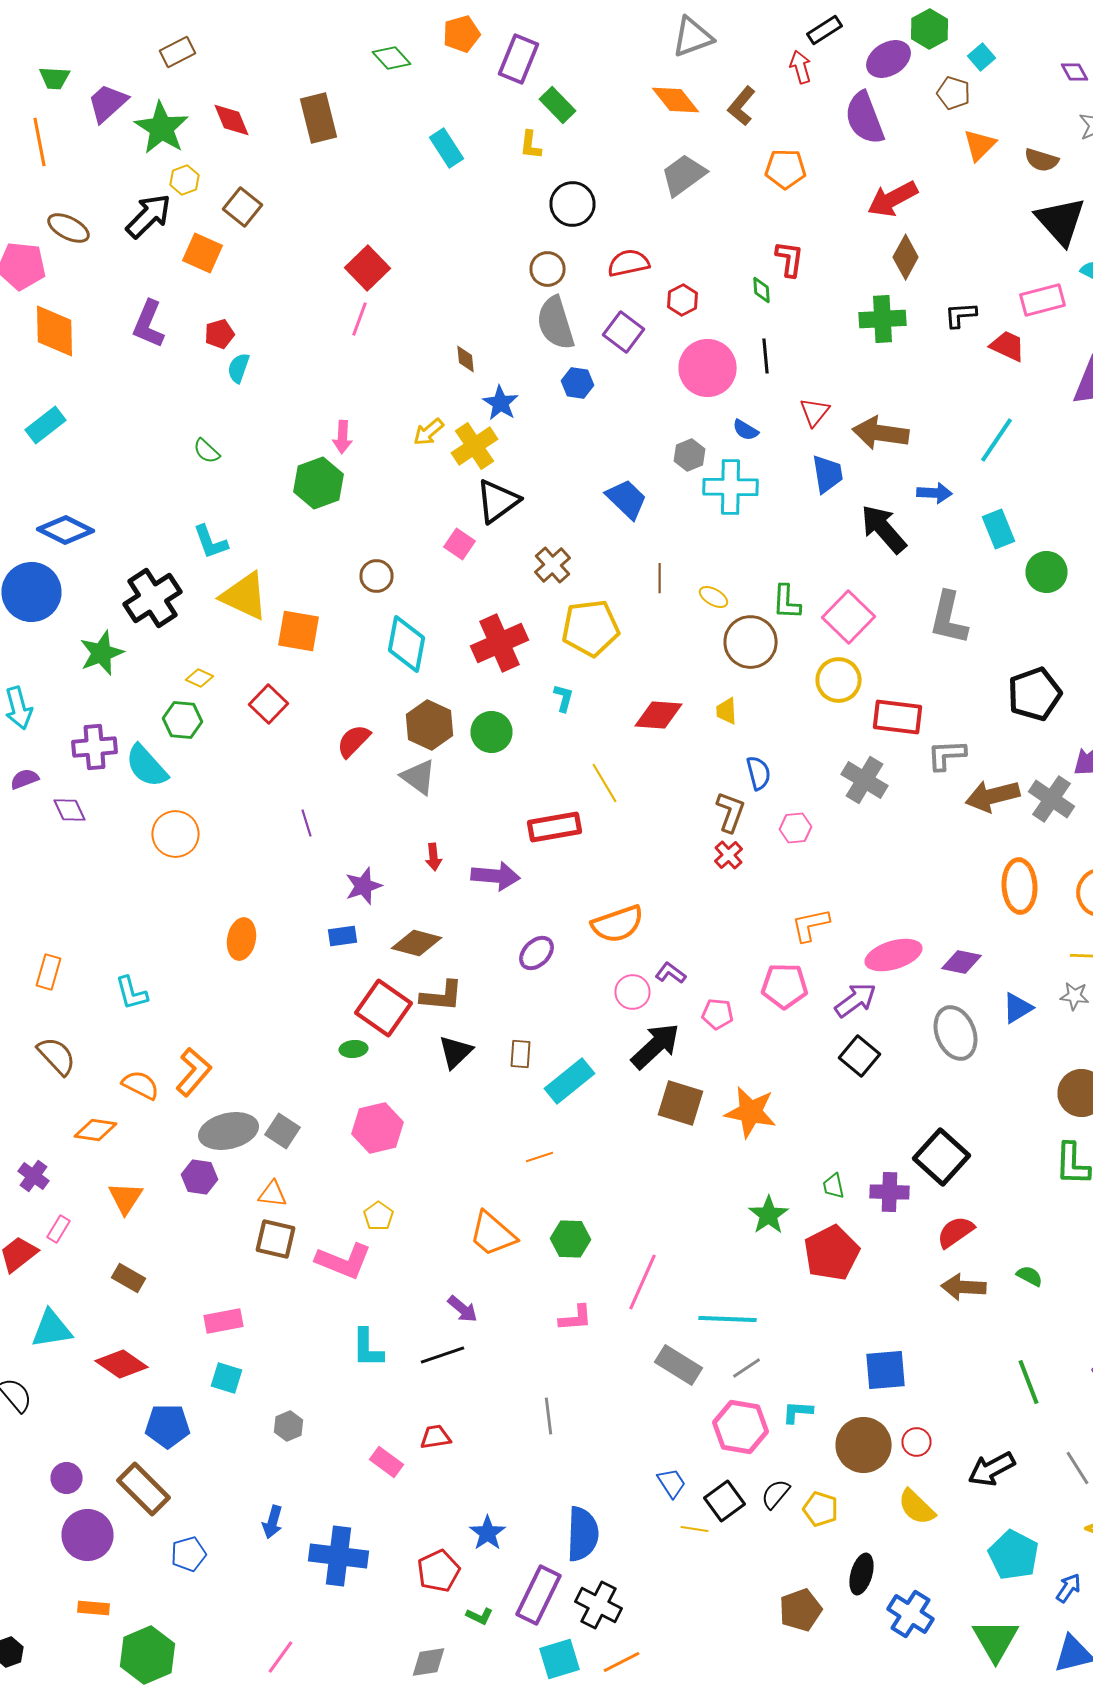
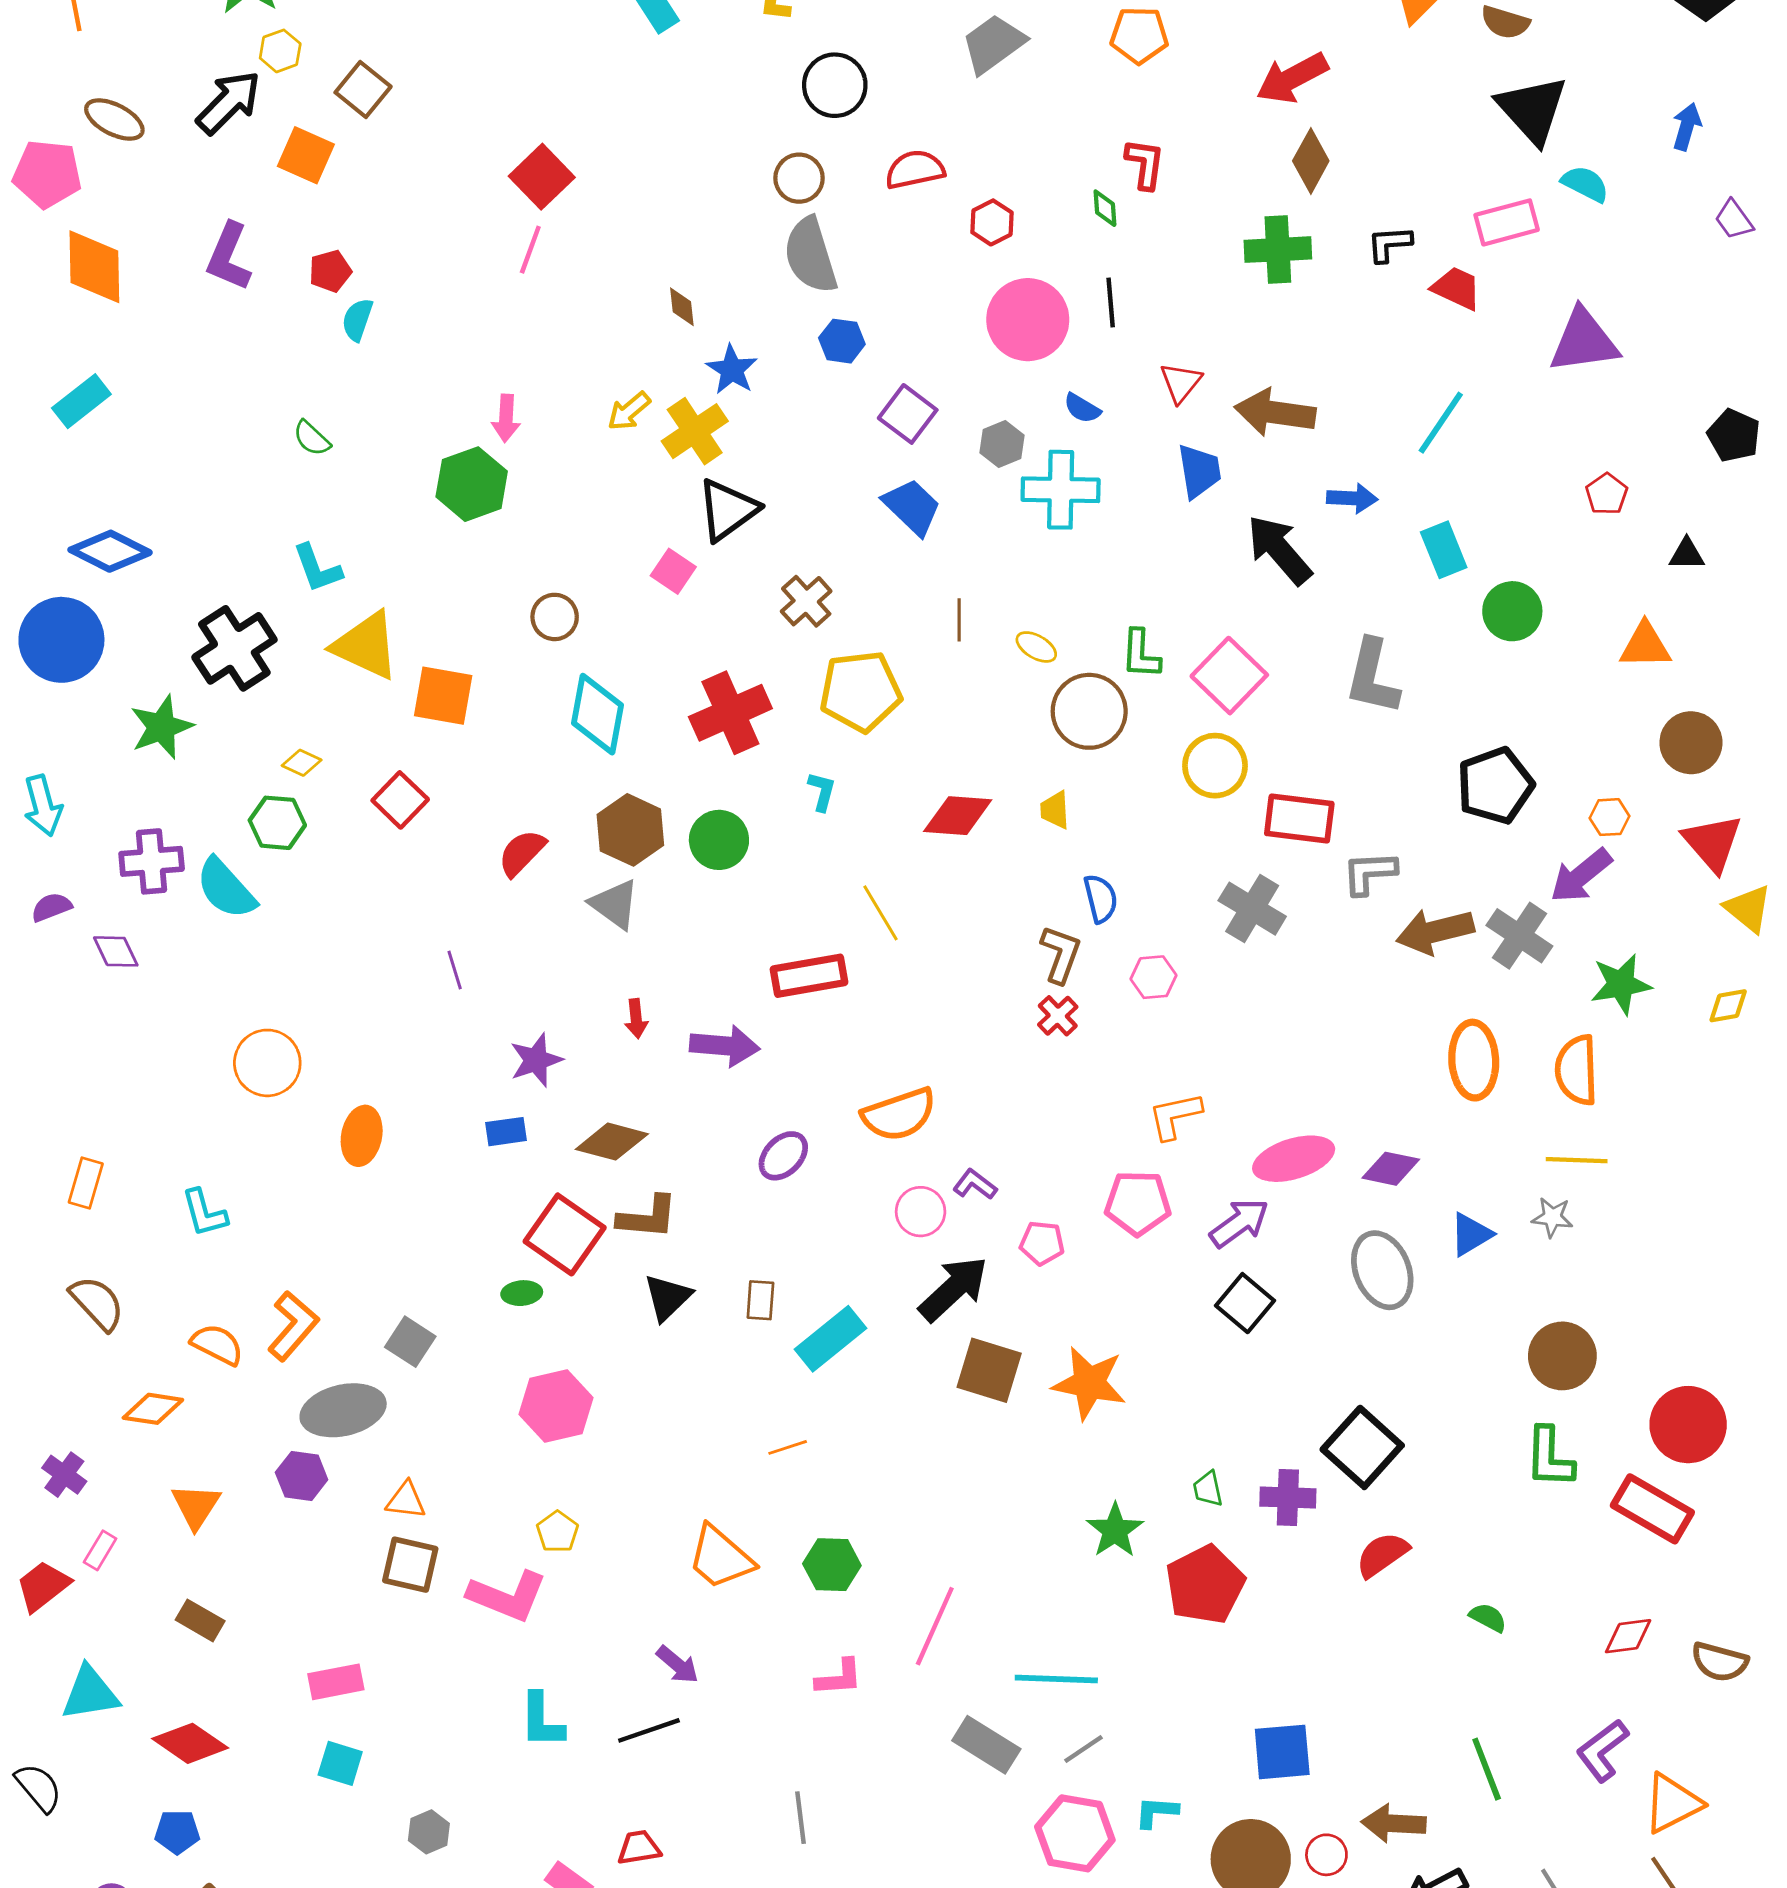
purple square: (624, 332) -> (908, 414), moved
orange circle: (176, 834) -> (267, 1063), moved
gray square: (282, 1131) -> (410, 1342), moved
brown arrow: (964, 1287) -> (1394, 1823), moved
blue pentagon: (168, 1426) -> (177, 1832), moved, size x0.7

